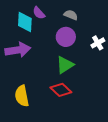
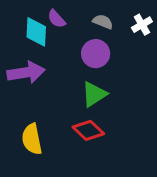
white cross: (98, 43) -> (142, 25), moved

